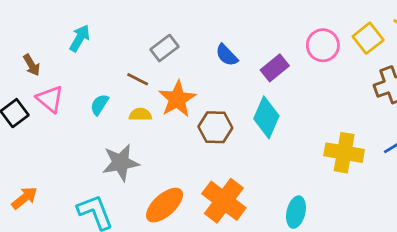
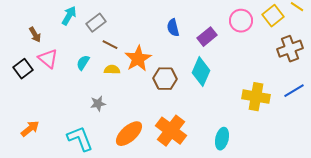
gray rectangle: (164, 48) -> (96, 23), moved
blue semicircle: (227, 55) -> (173, 28), turned 30
gray star: (121, 163) -> (98, 104), size x0.6

